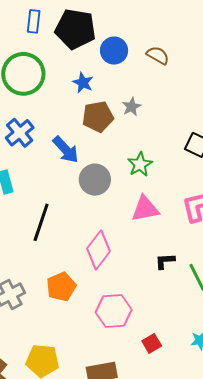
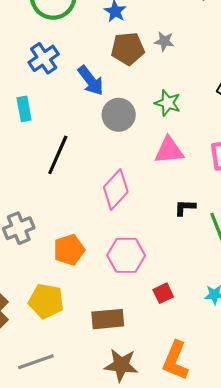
gray star: (132, 107) -> (164, 41), turned 30
green star: (140, 164) -> (168, 103), turned -30
orange pentagon: (61, 287) -> (69, 250), moved

